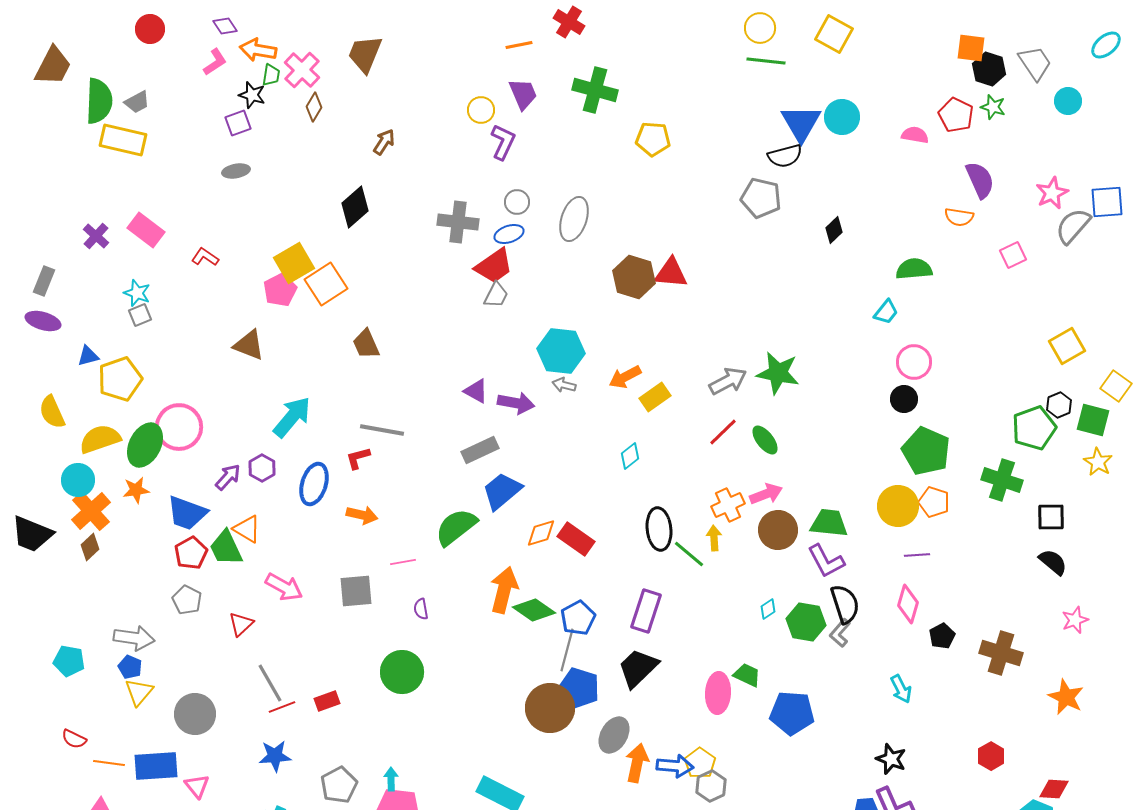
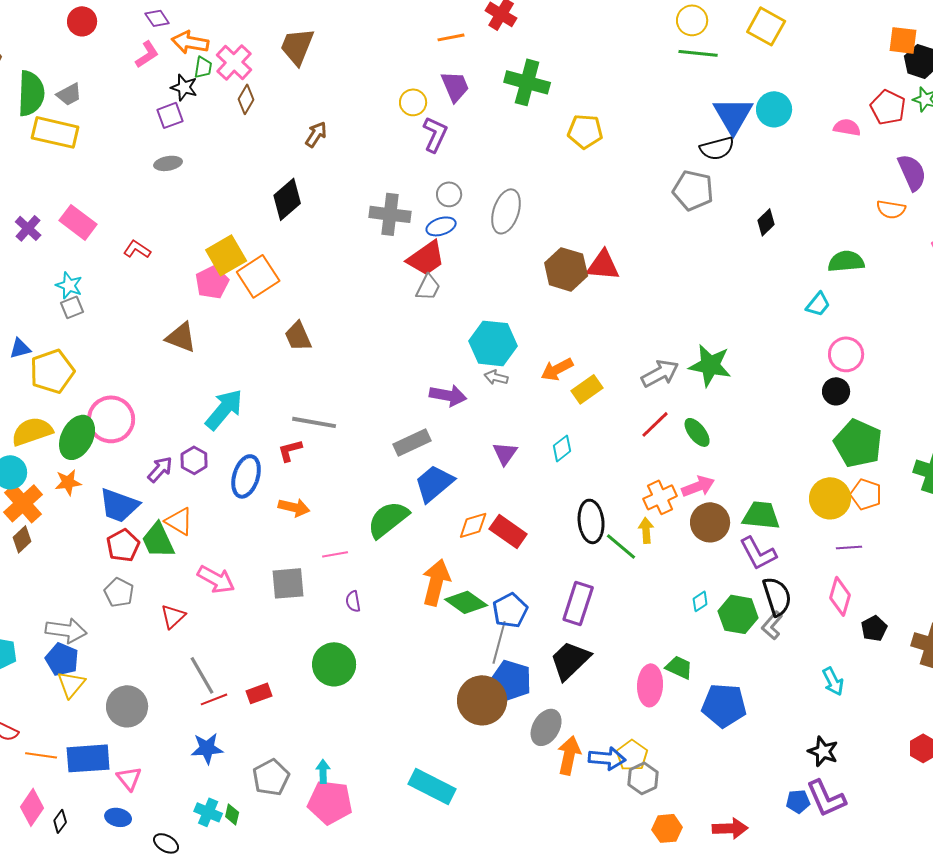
purple triangle: (476, 391) -> (505, 453), moved, turned 36
blue pentagon: (130, 667) -> (62, 659), size x1.4

